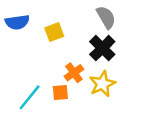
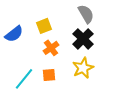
blue semicircle: (17, 22) -> (14, 34), moved, turned -30
orange cross: (74, 73) -> (51, 48), moved

